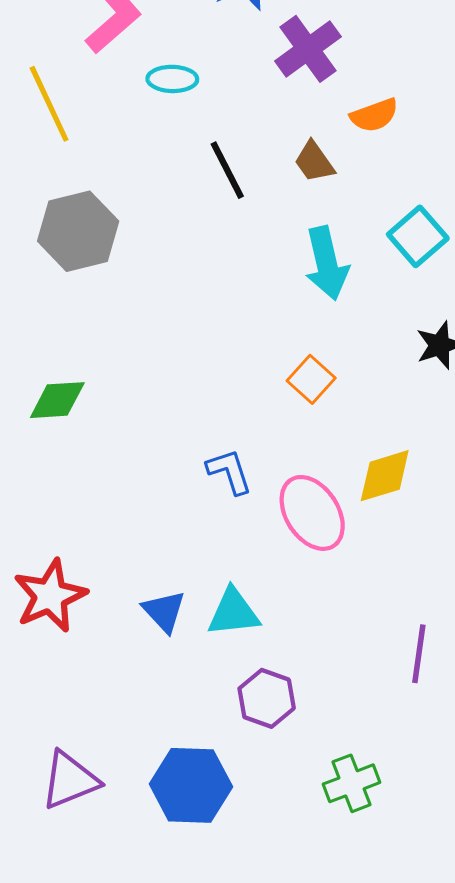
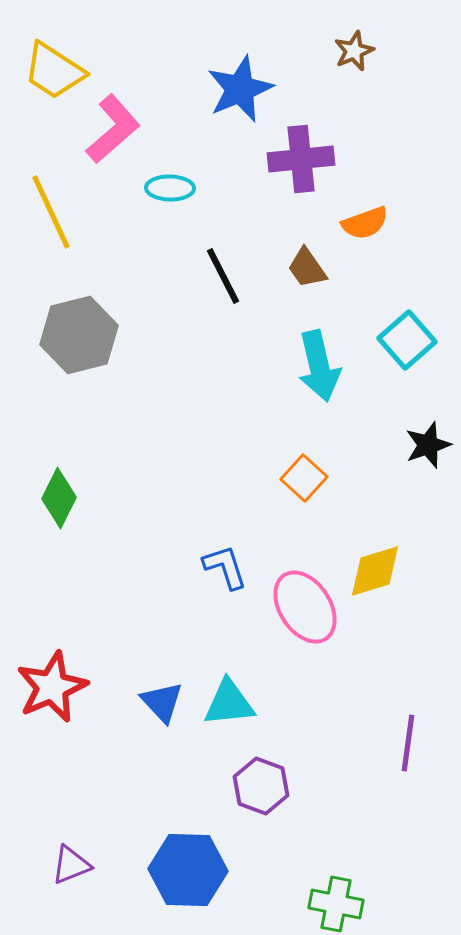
purple cross: (308, 49) -> (301, 159), turned 30
green diamond: (57, 400) -> (59, 498), turned -60
purple triangle: (70, 780) -> (71, 865), size x0.7
green cross: (352, 783) -> (336, 904), moved, turned 32

